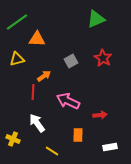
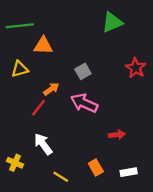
green line: (17, 22) -> (20, 26), turned 30
red star: (103, 58) -> (136, 68), moved
red line: (33, 92) -> (38, 108), turned 35
pink arrow: (68, 101) -> (84, 103), moved
orange rectangle: (78, 135) -> (96, 167), moved, turned -32

